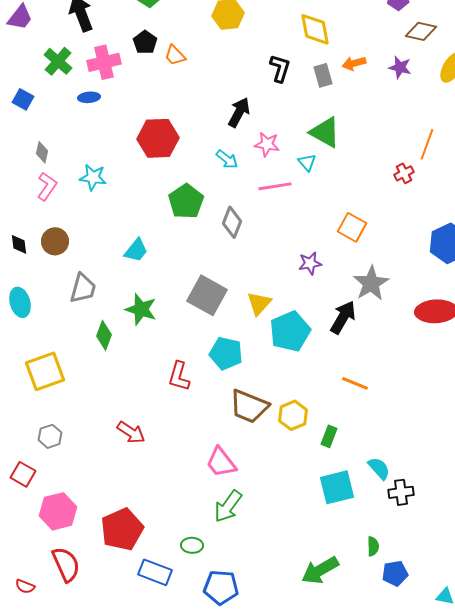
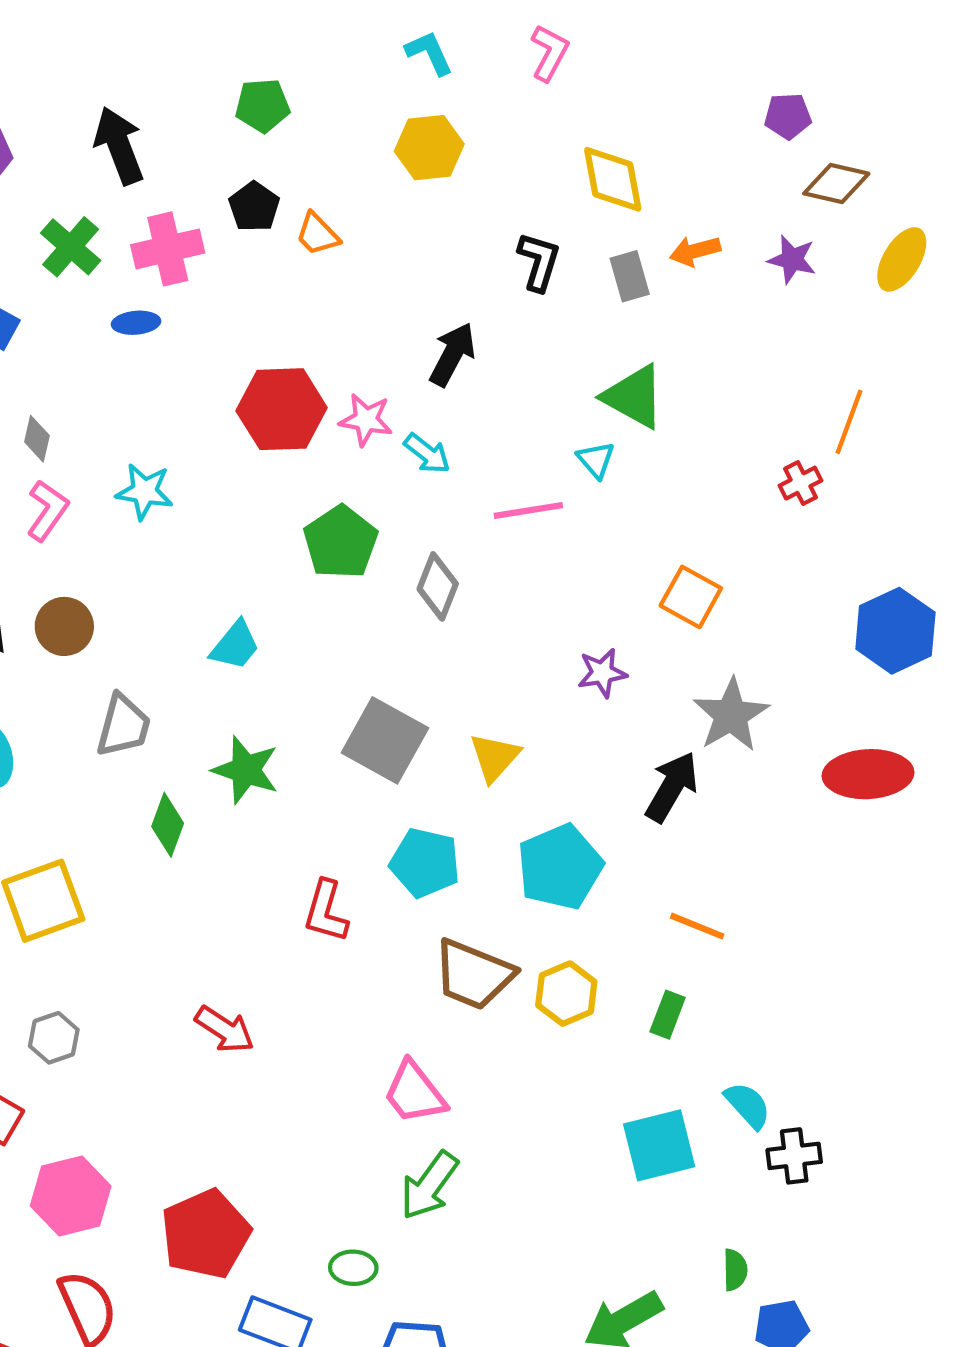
pink star: (267, 144) -> (366, 420), moved
cyan pentagon: (290, 331) -> (560, 867), moved
green rectangle: (329, 436) -> (668, 1015), moved

